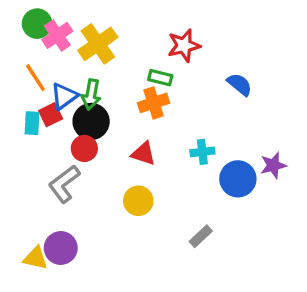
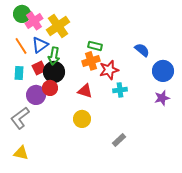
red star: (184, 46) -> (109, 70), moved
blue triangle: (64, 96) -> (40, 45), moved
red square: (51, 115) -> (39, 68), moved
blue circle: (238, 179) -> (163, 71), moved
gray L-shape: (64, 184) -> (20, 118), moved
purple circle: (61, 248) -> (36, 95), moved

